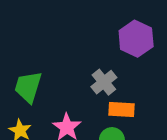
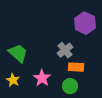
green trapezoid: (28, 87) -> (18, 53), turned 115

